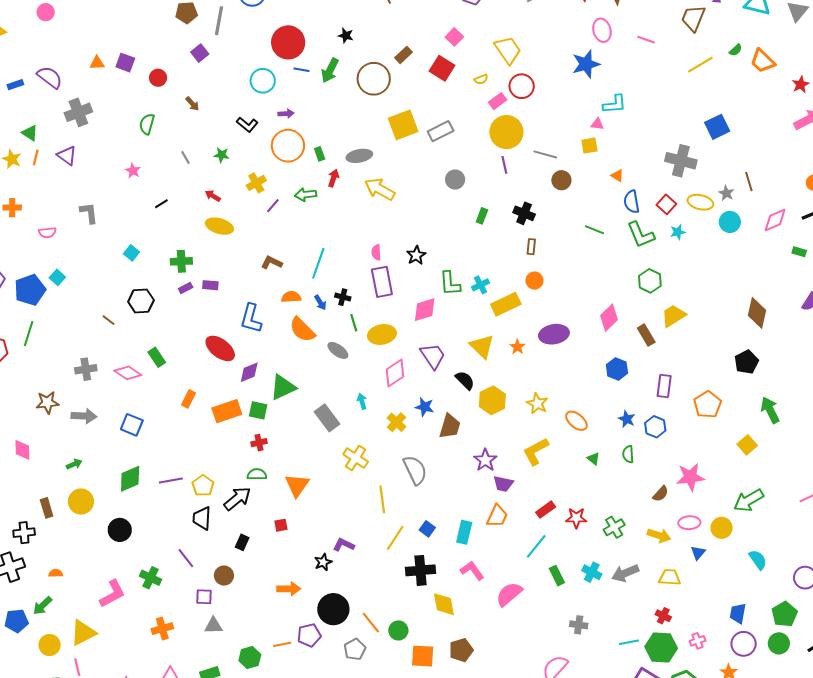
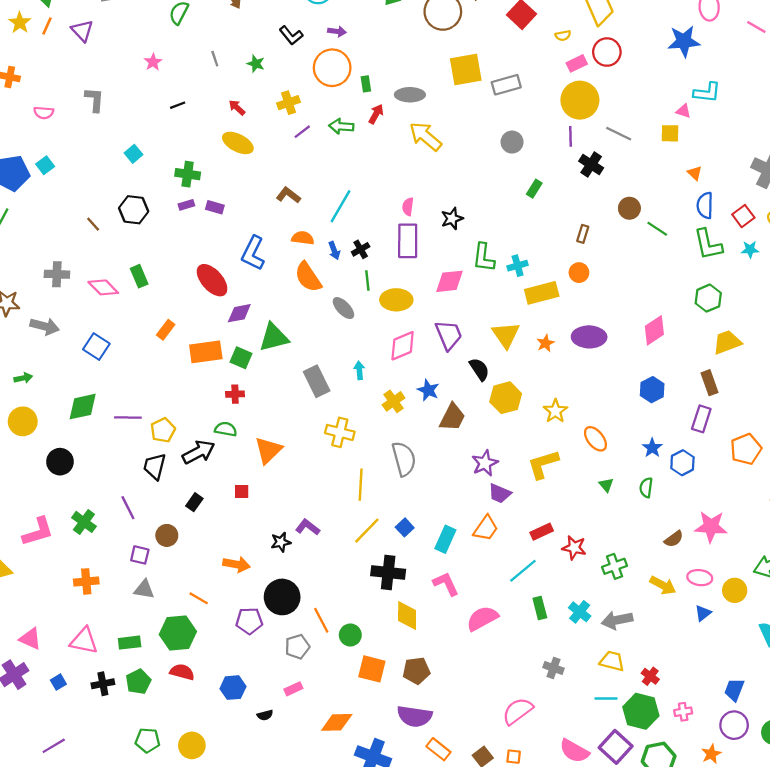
brown circle: (561, 180) -> (629, 208), moved
black cross: (524, 213) -> (591, 165), moved
black cross: (343, 297) -> (361, 249), turned 35
brown rectangle: (646, 335) -> (710, 383), moved
yellow cross: (356, 458) -> (340, 432), turned -30
yellow trapezoid: (669, 577) -> (612, 661), moved
orange line: (282, 644) -> (199, 598), moved, turned 30
green hexagon: (250, 658) -> (178, 633), size x1.4

